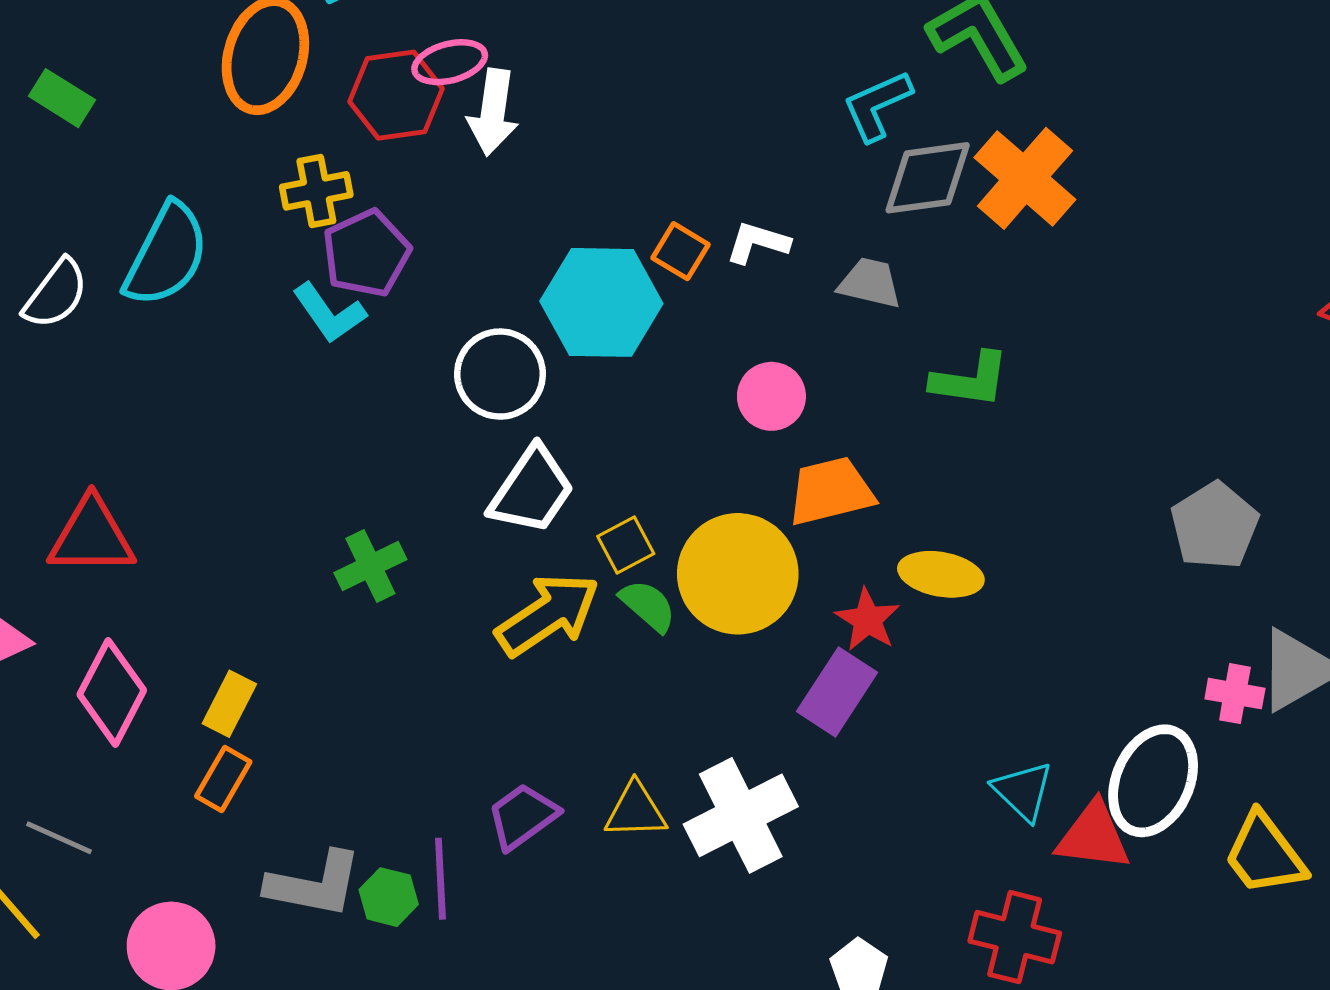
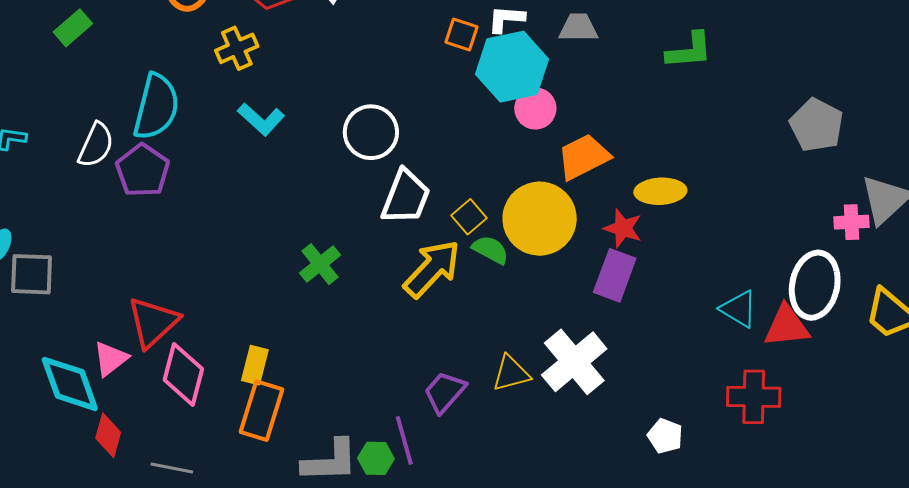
green rectangle: (62, 98) -> (73, 28), turned -60
purple pentagon: (366, 253) -> (143, 170), moved
cyan hexagon: (601, 302) -> (512, 67), moved
green L-shape: (970, 380) -> (689, 51), moved
red triangle: (92, 536) -> (153, 322), moved, turned -30
orange rectangle: (223, 779) -> (262, 411), size x1.5

